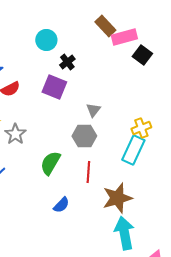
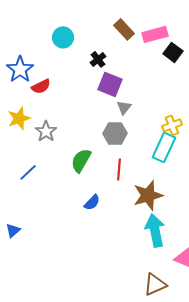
brown rectangle: (105, 26) -> (124, 29), moved
cyan circle: (46, 40) -> (63, 37), moved
purple square: (54, 87) -> (110, 84), moved

